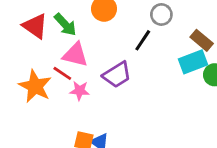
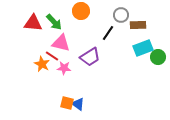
red triangle: (35, 26) -> (33, 23), turned -30
brown rectangle: (202, 40) -> (138, 25), moved, turned -42
orange star: (35, 86) -> (42, 64), moved, size x0.7

